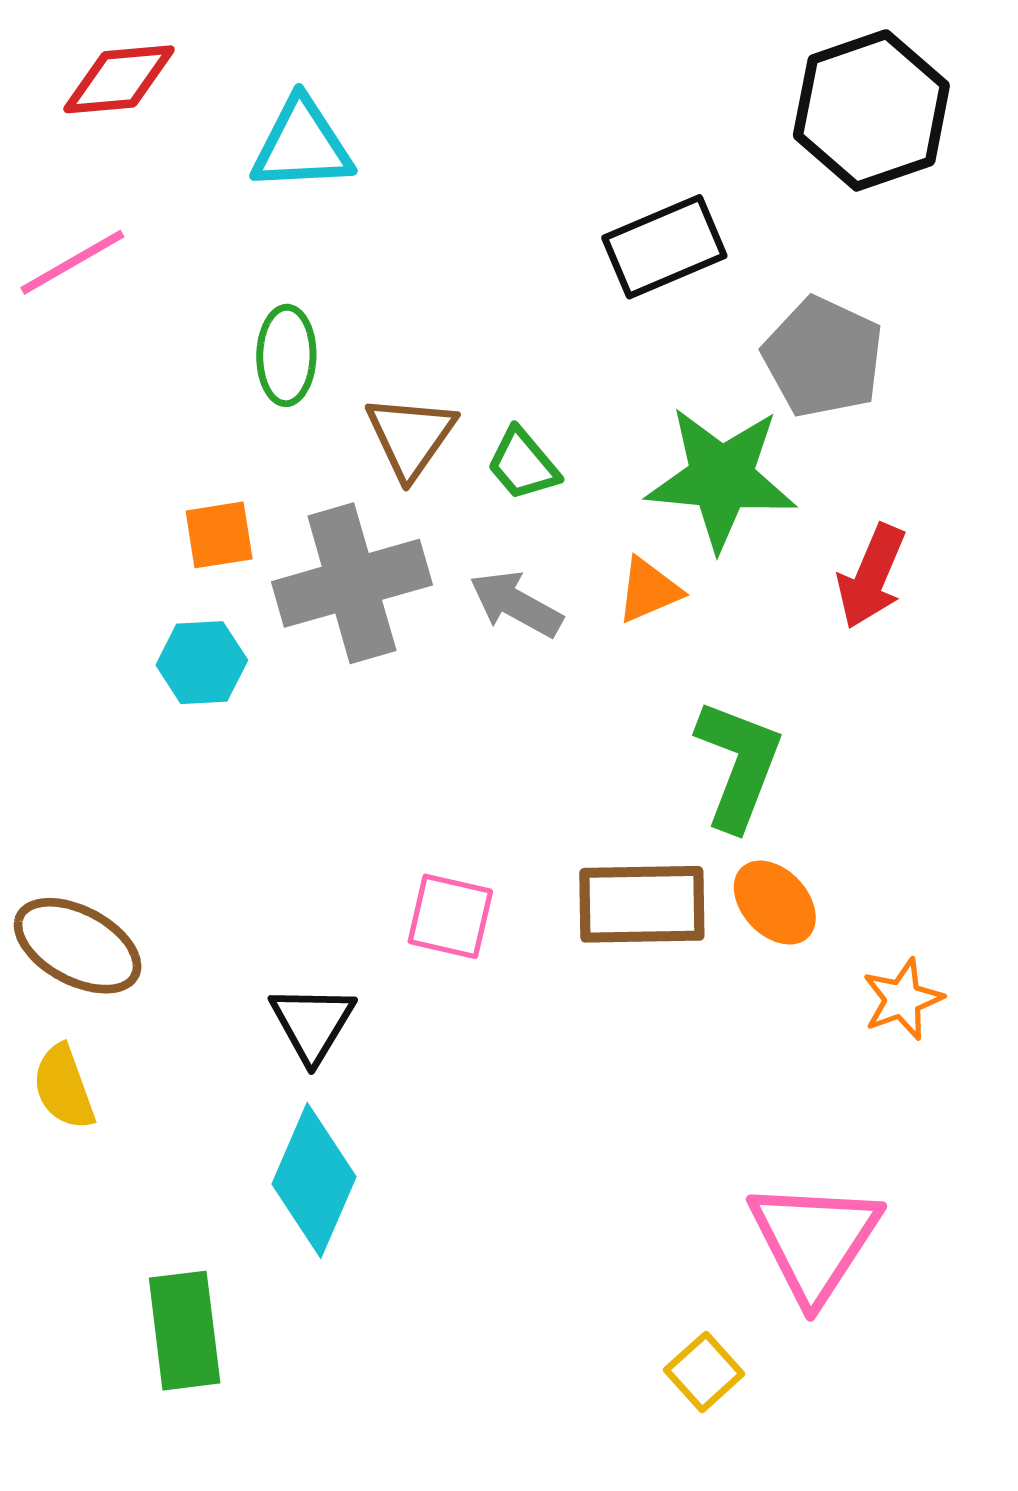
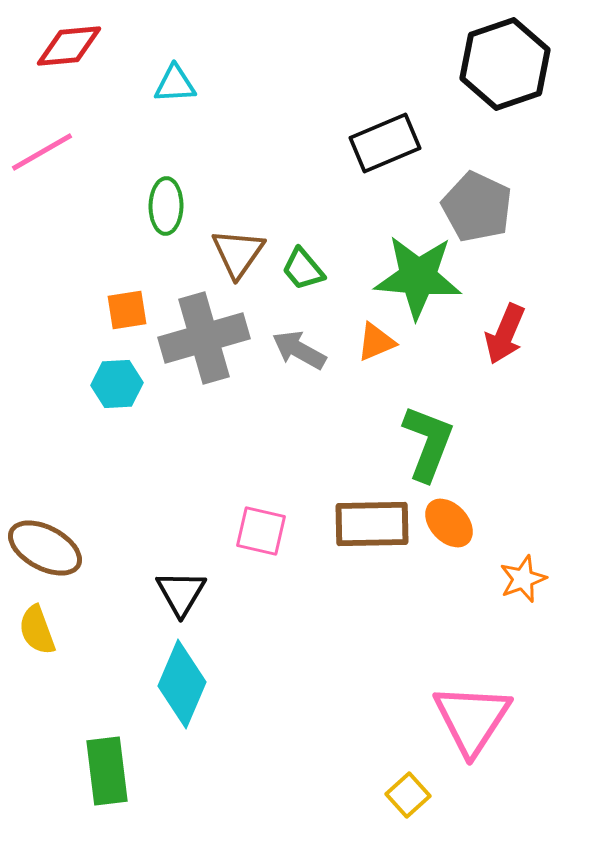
cyan triangle: (302, 145) -> (175, 84), size x0.7

